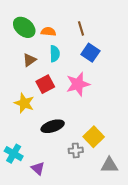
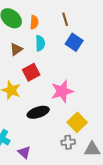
orange semicircle: (48, 32) -> (34, 22), turned 88
pink star: (78, 84) -> (62, 91), moved
gray cross: (76, 150) -> (68, 142), moved

